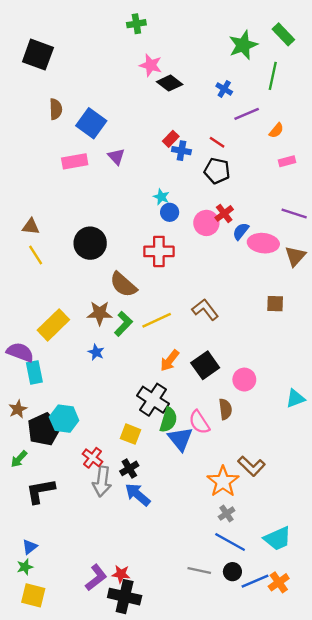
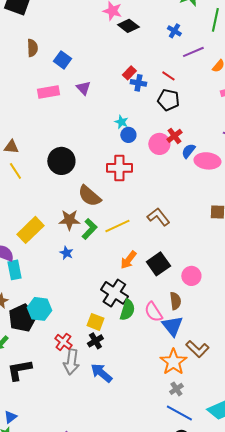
blue square: (91, 123) -> (62, 60), size x0.7
blue triangle: (180, 439) -> (172, 326), moved
black cross: (129, 468) -> (95, 341), moved

